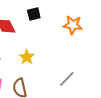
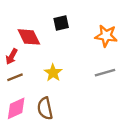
gray line: (67, 79) -> (105, 73), moved, turned 30

